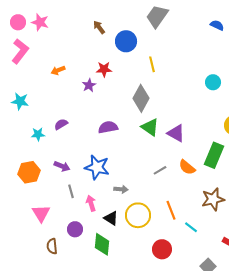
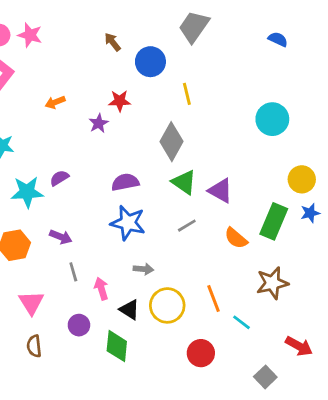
cyan circle: (213, 82) -> (272, 119), size x1.5
cyan star: (38, 134) -> (27, 192), size x1.6
blue star: (97, 167) -> (128, 223), moved
gray line: (160, 170) -> (187, 226), moved
brown semicircle: (52, 246) -> (34, 346), moved

